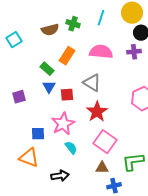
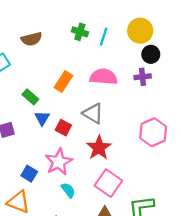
green cross: (73, 24) -> (80, 32), moved
brown semicircle: (50, 30) -> (32, 39), moved
green rectangle: (47, 69) -> (30, 97), moved
red square: (67, 95) -> (63, 128), turned 32
blue square: (38, 134) -> (29, 174), turned 32

